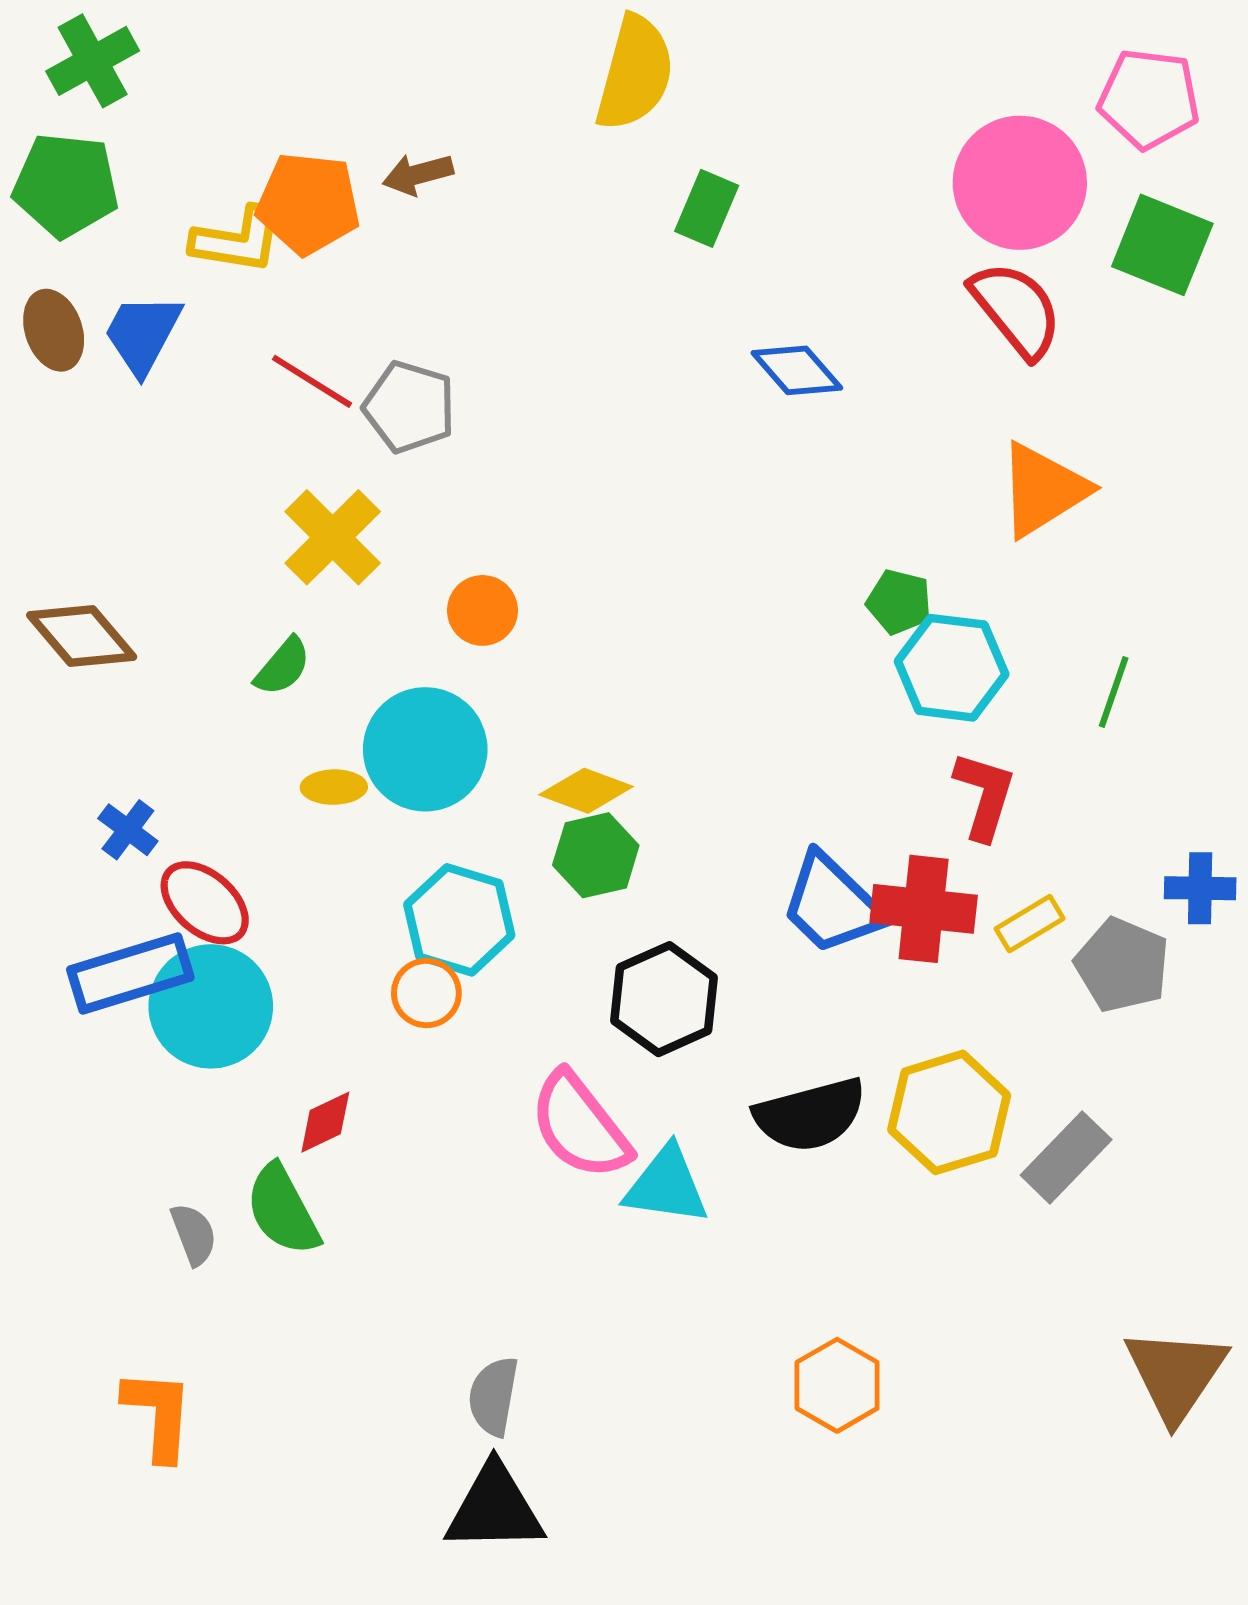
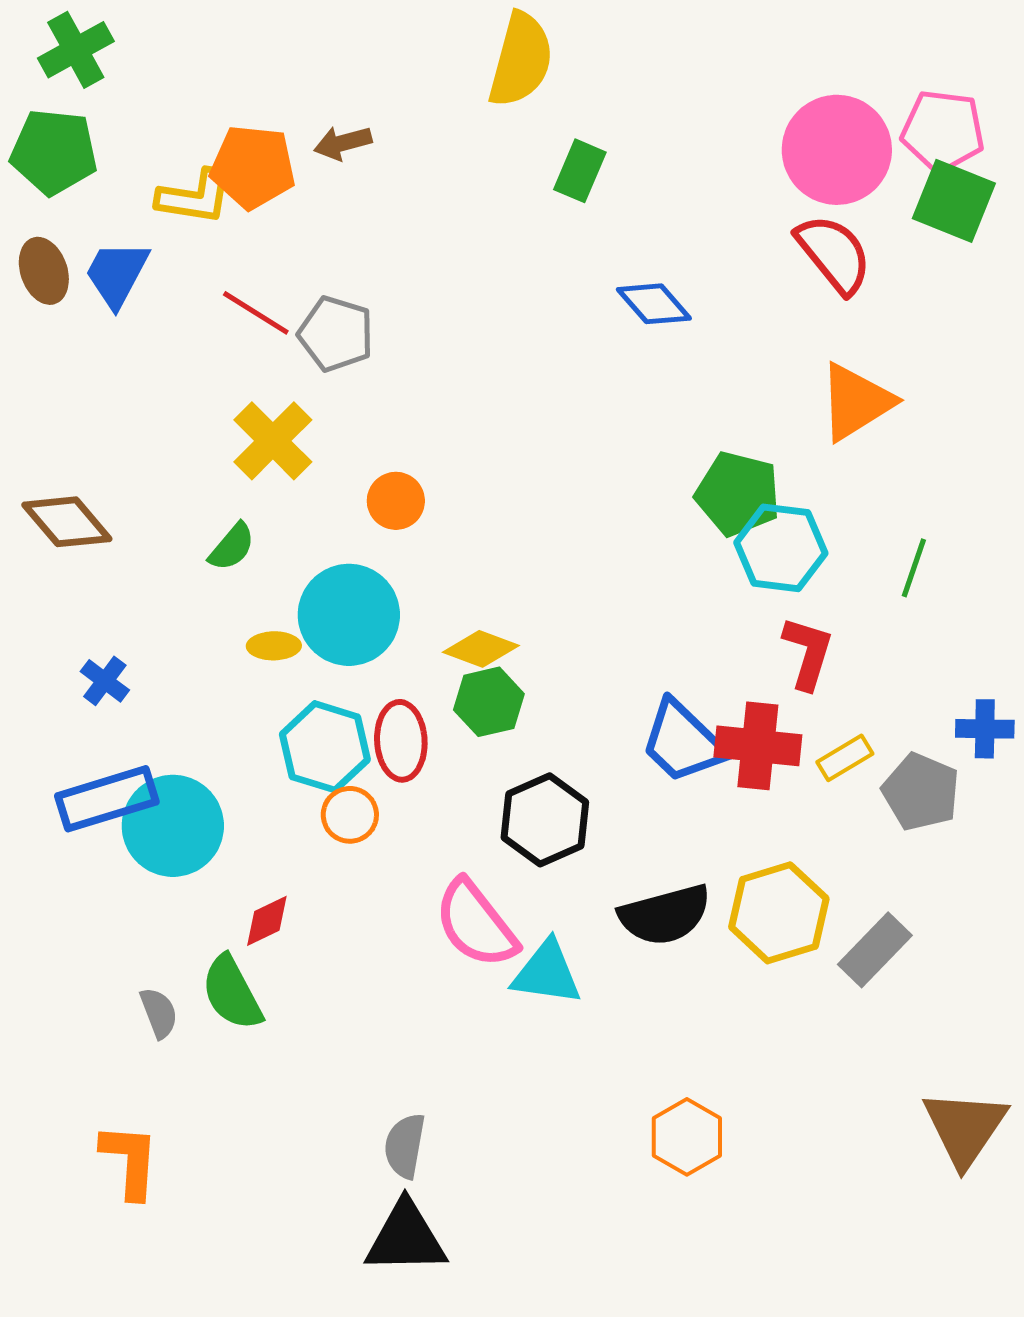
pink pentagon: (1149, 99) -> (943, 131), moved
green pentagon: (899, 602) -> (738, 494), size x1.6
red ellipse: (205, 903) -> (401, 741), moved, turned 46
cyan hexagon: (459, 920) -> (325, 747), moved

